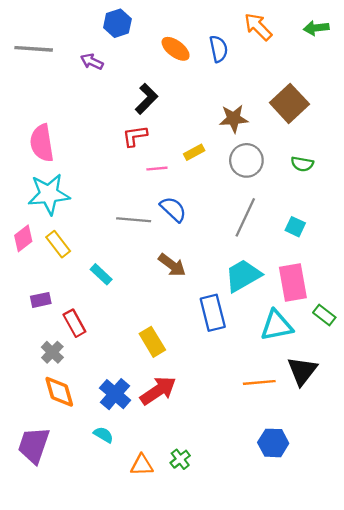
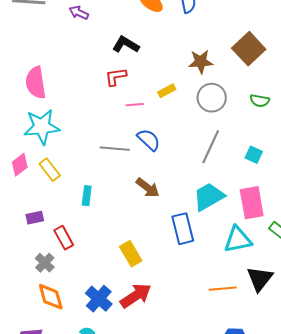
black L-shape: (146, 99) -> (126, 45), turned -104
cyan rectangle: (101, 274) -> (87, 196), turned 54

